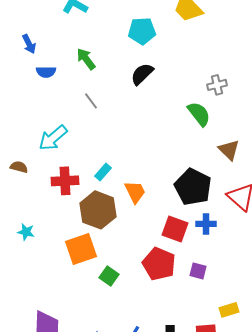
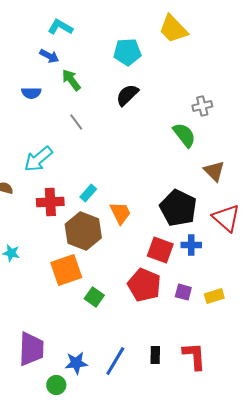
blue arrow: (29, 44) -> (49, 56), moved, turned -36
yellow rectangle: (229, 310) -> (214, 296), moved

